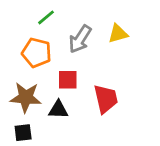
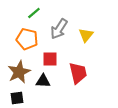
yellow triangle: (118, 34) -> (86, 35), moved, turned -35
brown star: (26, 97) -> (19, 72), turned -30

